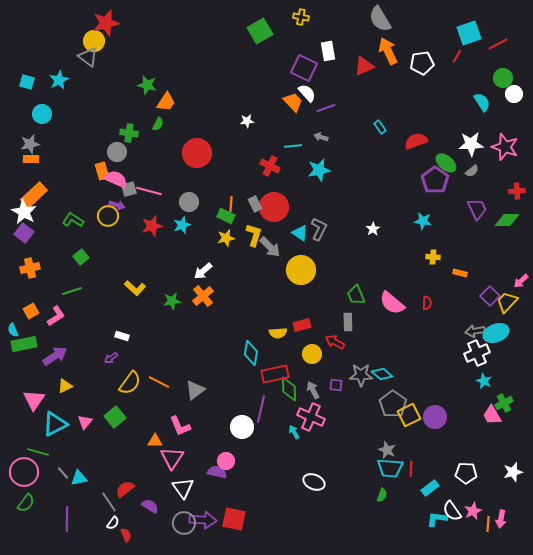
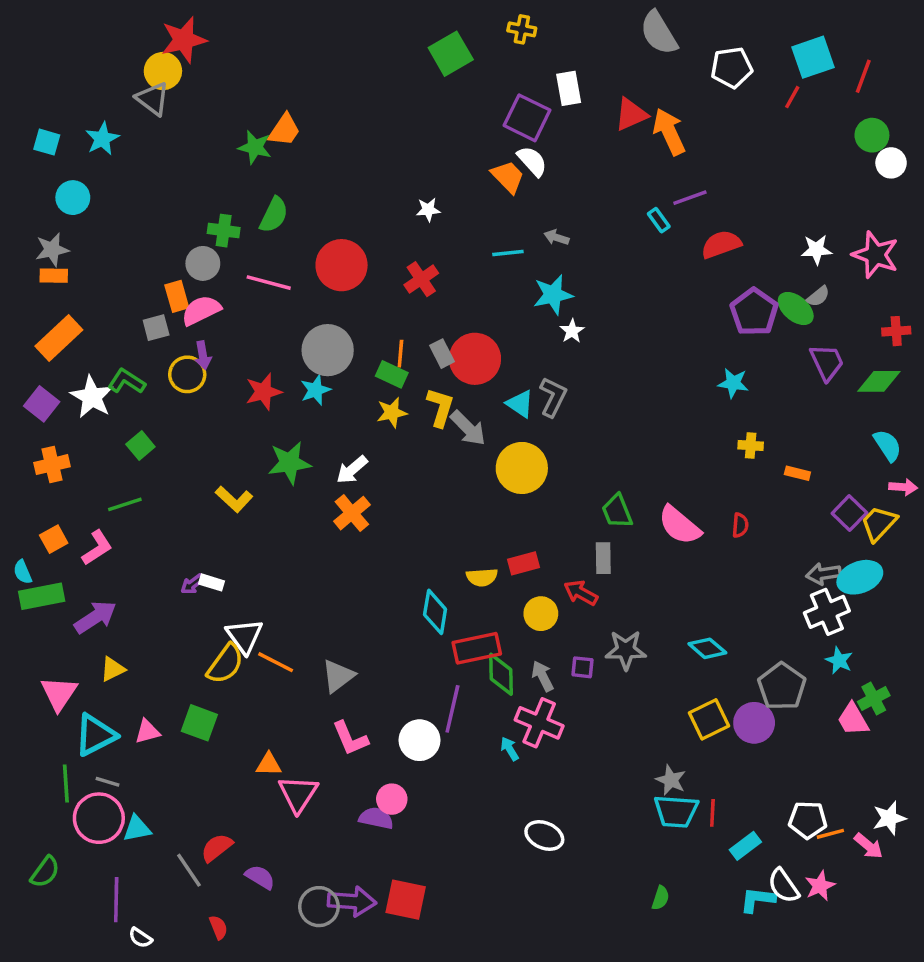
red line: (498, 44) -> (863, 76), turned -42
orange arrow: (388, 51) -> (669, 132), moved
white pentagon: (422, 63) -> (732, 68), moved
orange trapezoid: (166, 102) -> (284, 130), moved
cyan semicircle: (482, 102) -> (888, 445), moved
purple line: (326, 108) -> (690, 198), moved
green semicircle: (158, 124) -> (274, 215), size x1.5
white star: (471, 144) -> (816, 250), size x0.7
green ellipse: (446, 163) -> (796, 309), moved
red cross: (270, 166) -> (421, 279), moved, turned 30
pink semicircle: (116, 179) -> (201, 310), turned -50
gray square: (129, 189) -> (156, 328), moved
pink line: (149, 191) -> (269, 283), moved
gray circle: (189, 202) -> (328, 350), size x1.5
purple arrow: (117, 205) -> (203, 355), turned 63
white star: (24, 212) -> (92, 397), moved
white star: (373, 229) -> (572, 331), moved
pink arrow: (521, 281) -> (903, 487), turned -133
green star: (172, 301) -> (289, 463), moved, size x1.4
purple arrow: (111, 358) -> (192, 584), moved
cyan diamond: (382, 374) -> (707, 648), moved
gray pentagon: (393, 404) -> (782, 686), moved
green square: (115, 417) -> (199, 723), turned -30
pink triangle: (85, 422) -> (147, 731), turned 35
pink L-shape: (180, 426) -> (350, 738), moved
green line: (38, 452) -> (66, 783), turned 70
pink circle: (24, 472) -> (99, 818), moved
gray line: (63, 473) -> (107, 782), moved, turned -32
white triangle: (183, 488) -> (244, 636), moved
green semicircle: (382, 495) -> (660, 898), moved
pink arrow: (501, 519) -> (868, 846), moved, turned -60
white semicircle: (113, 523) -> (140, 938), moved, turned 88
orange line: (488, 524) -> (830, 834), moved, turned 70

